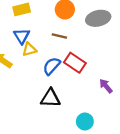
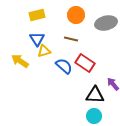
blue semicircle: (52, 66) -> (64, 66), turned 90
black triangle: (50, 98) -> (95, 95), moved

